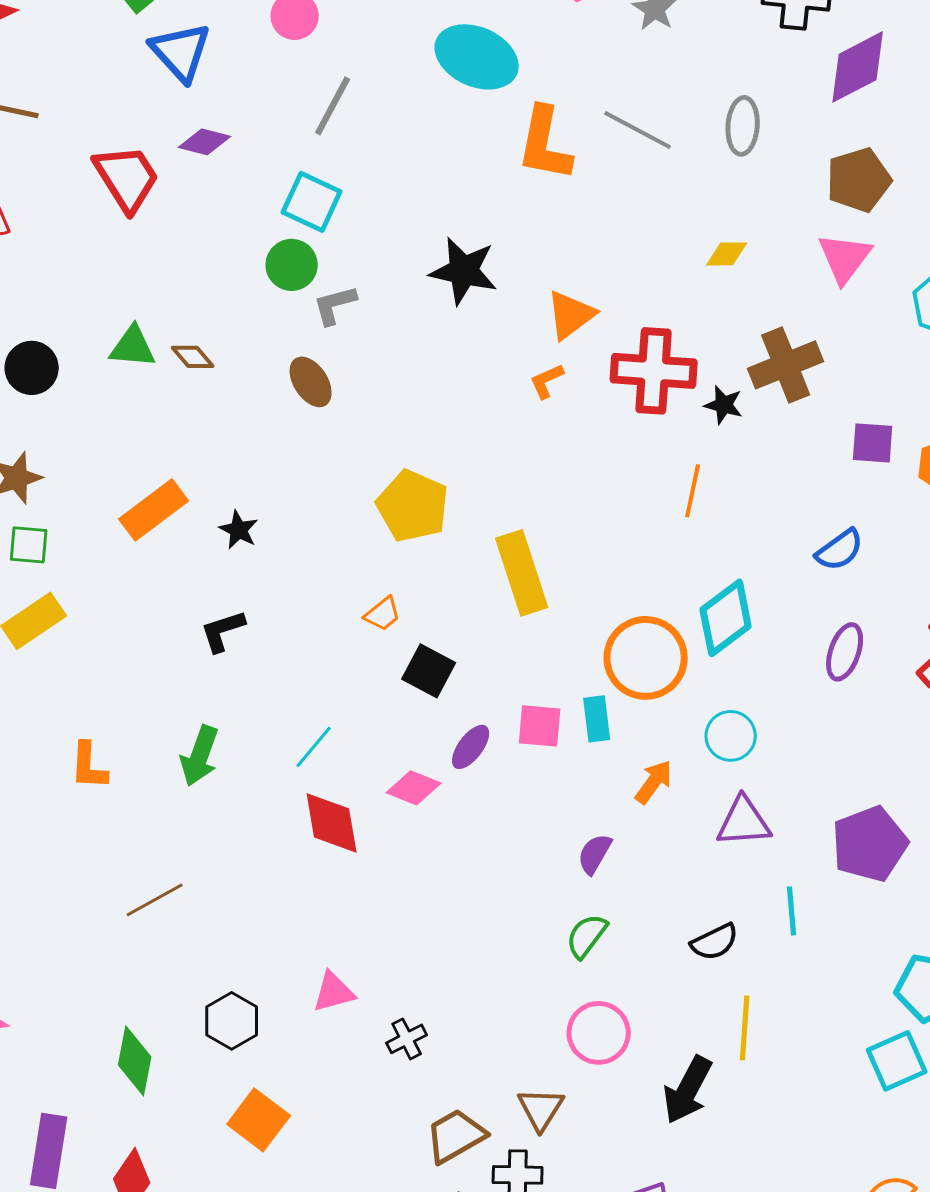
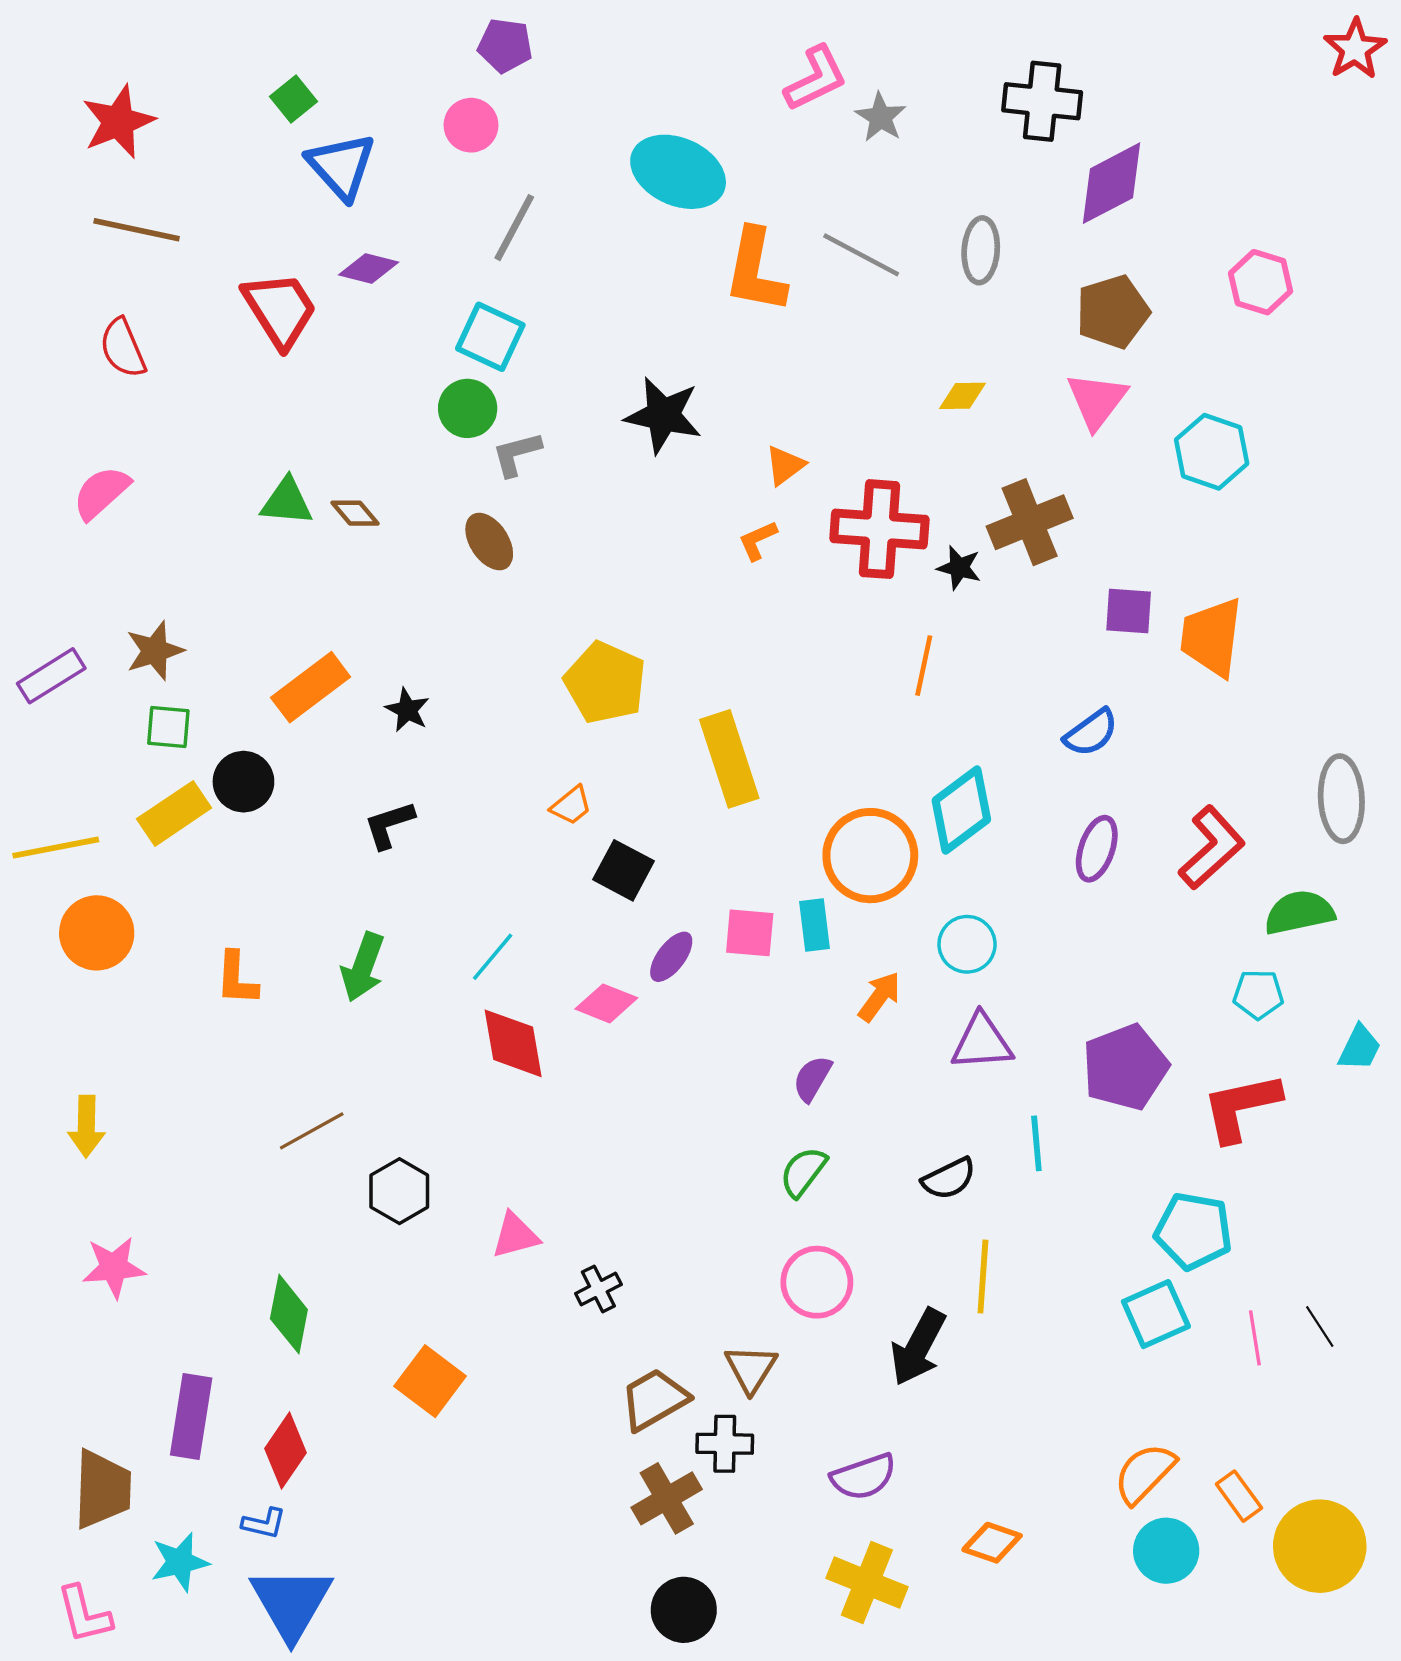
orange triangle: (571, 315) -> (785, 465), size x0.7
black circle: (32, 368) -> (243, 782), moved
black hexagon: (232, 1021) -> (399, 1191), moved

